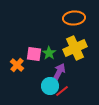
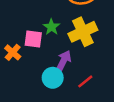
green star: (49, 53) -> (51, 27), moved
red line: (62, 91) -> (85, 81), moved

